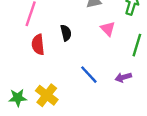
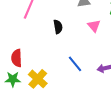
red semicircle: (38, 45) -> (17, 58), moved

